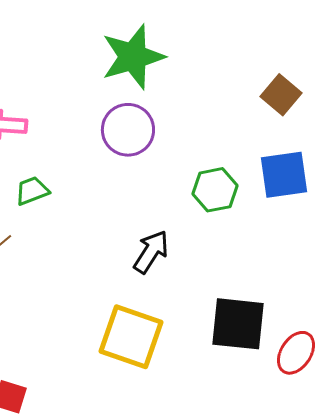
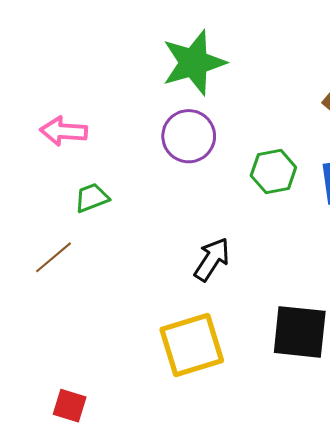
green hexagon: (215, 190) -> (273, 172), moved
yellow square: (131, 337) -> (192, 345), turned -36

